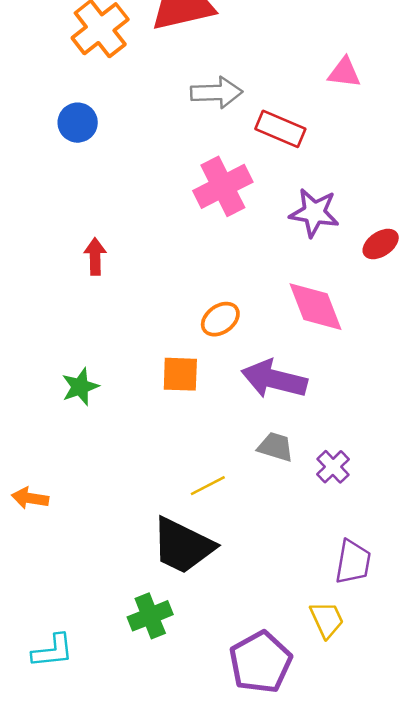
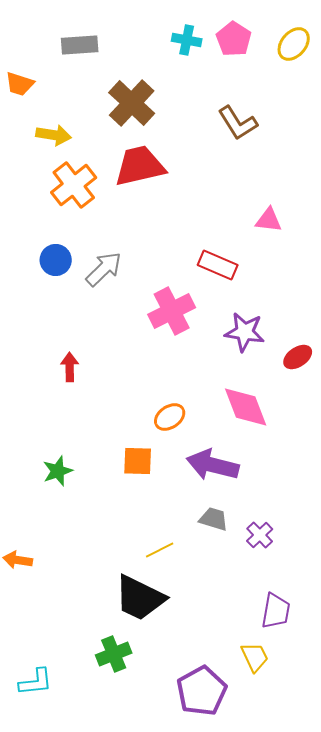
gray arrow: (217, 93) -> (104, 269), moved, turned -42

